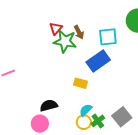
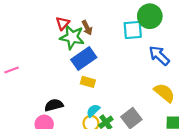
cyan square: (108, 37) -> (133, 30), moved
blue rectangle: (98, 61) -> (84, 58), moved

